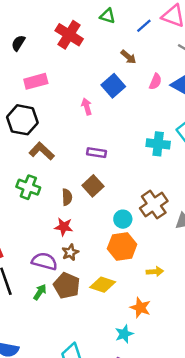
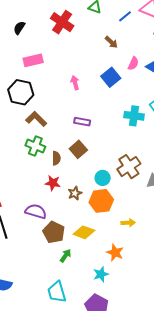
blue square: (113, 86) -> (111, 77), moved
green cross: (28, 187) -> (35, 146), moved
brown star: (70, 252) -> (75, 193), moved
green arrow: (40, 292) -> (66, 256), moved

